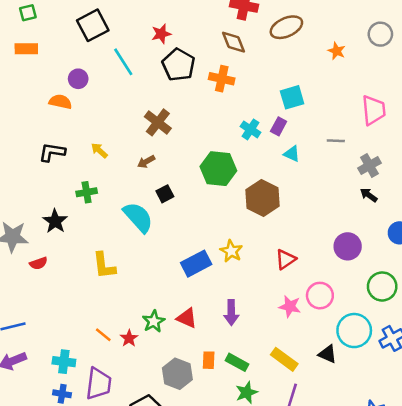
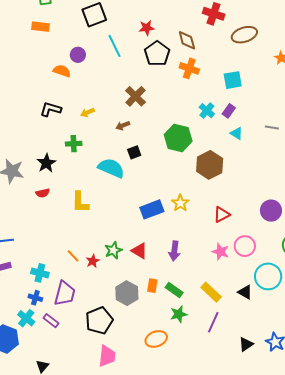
brown diamond: (233, 42) -> (187, 40), moved
cyan square: (292, 97) -> (233, 80), moved
yellow arrow: (99, 150) -> (87, 112), turned -72
cyan semicircle: (138, 217) -> (111, 168), turned -32
red semicircle: (38, 263) -> (43, 193), moved

